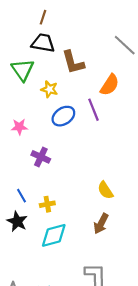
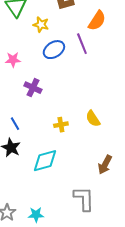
yellow cross: (47, 204) -> (61, 125), moved
brown arrow: (101, 224) -> (105, 165), moved

